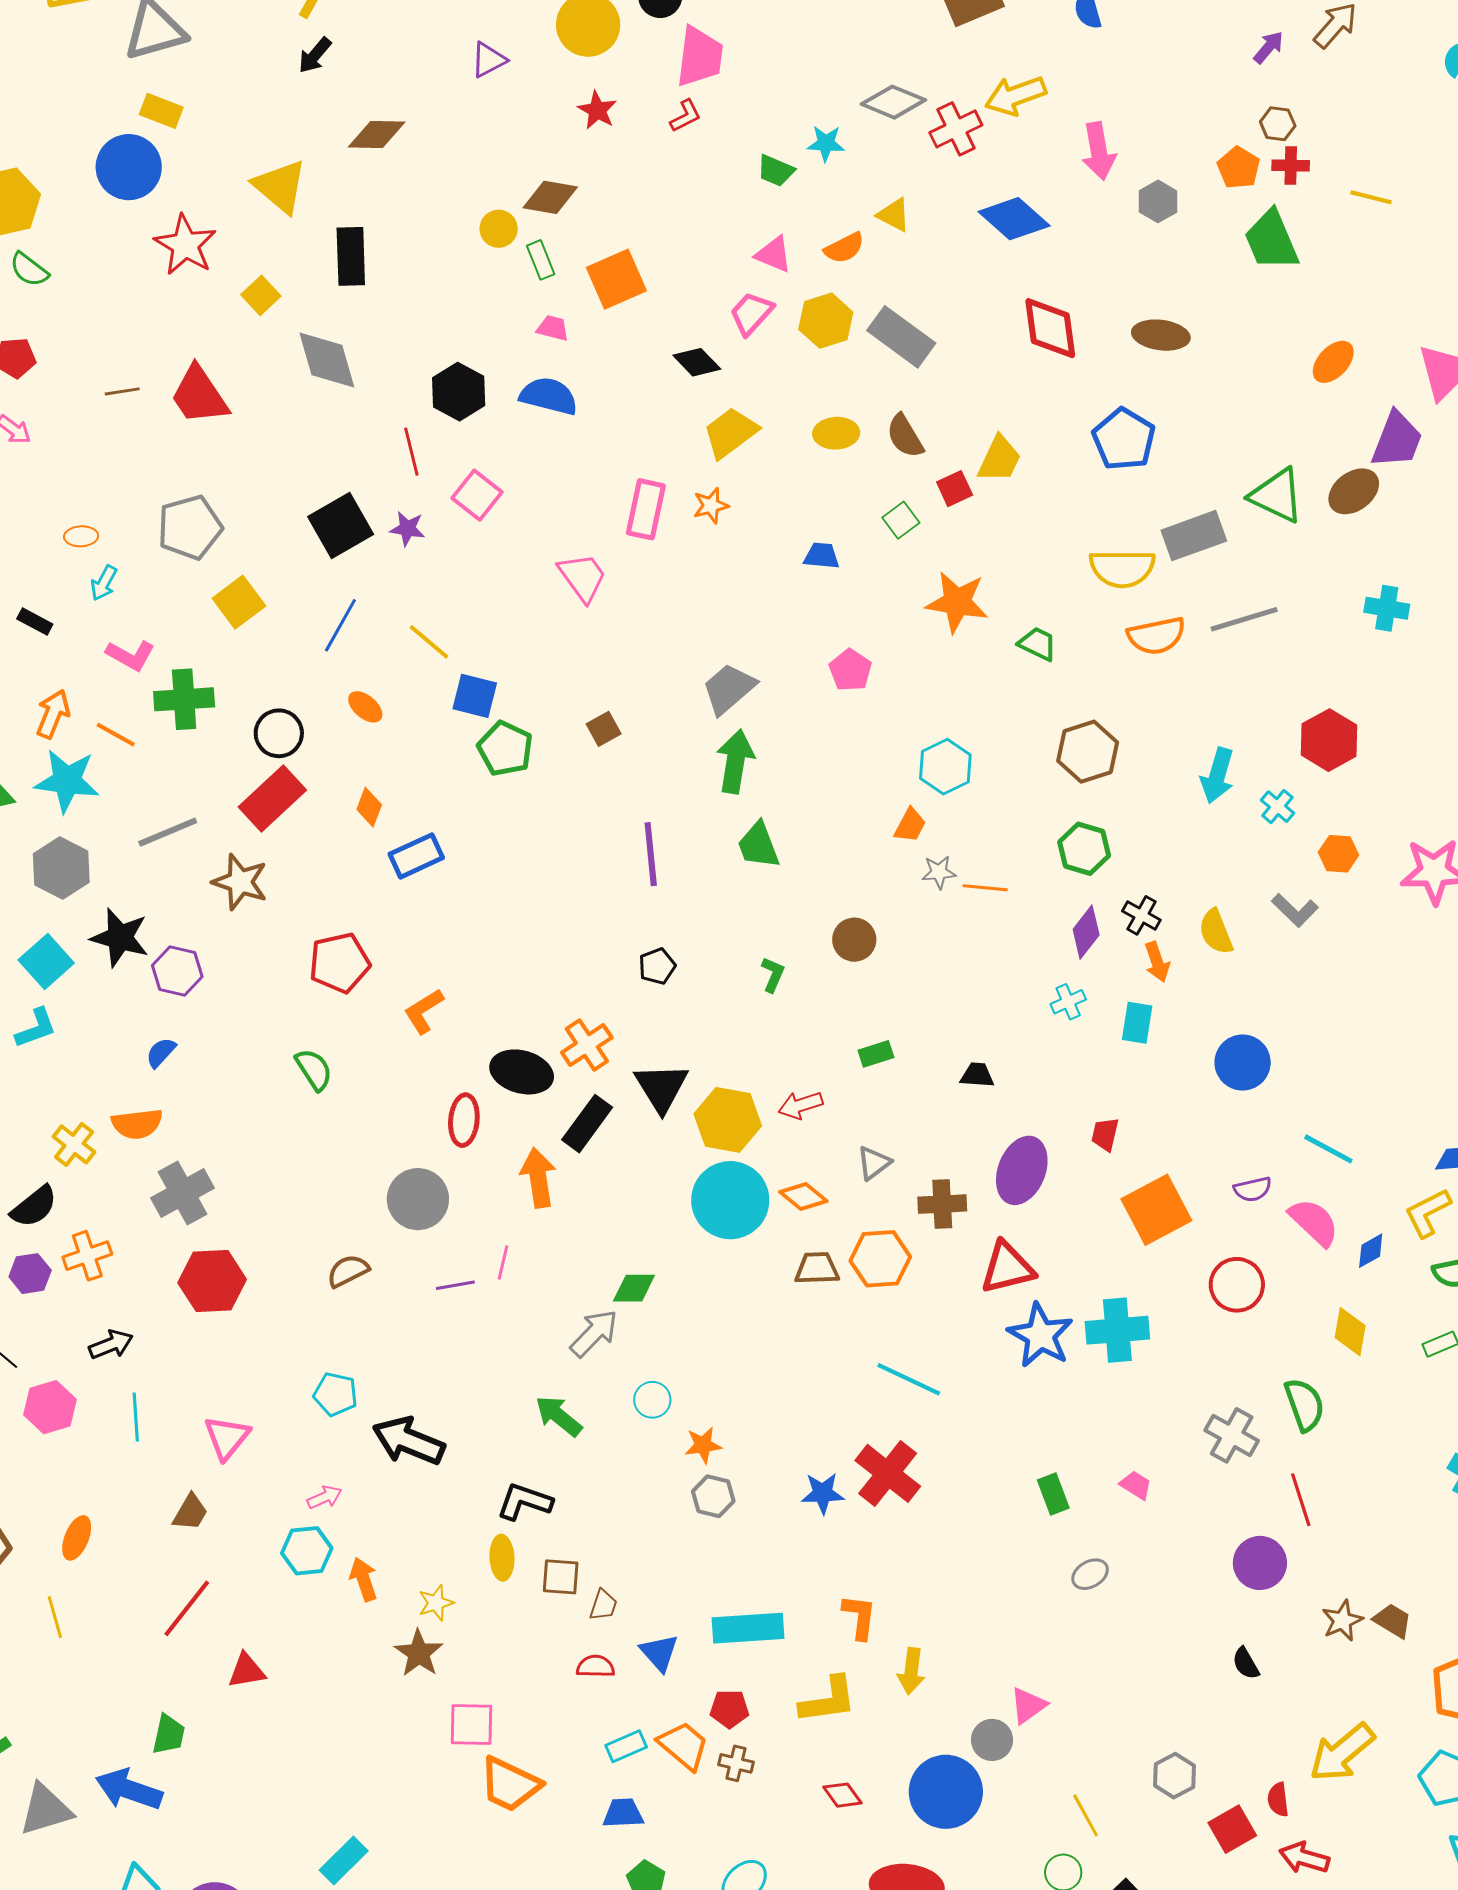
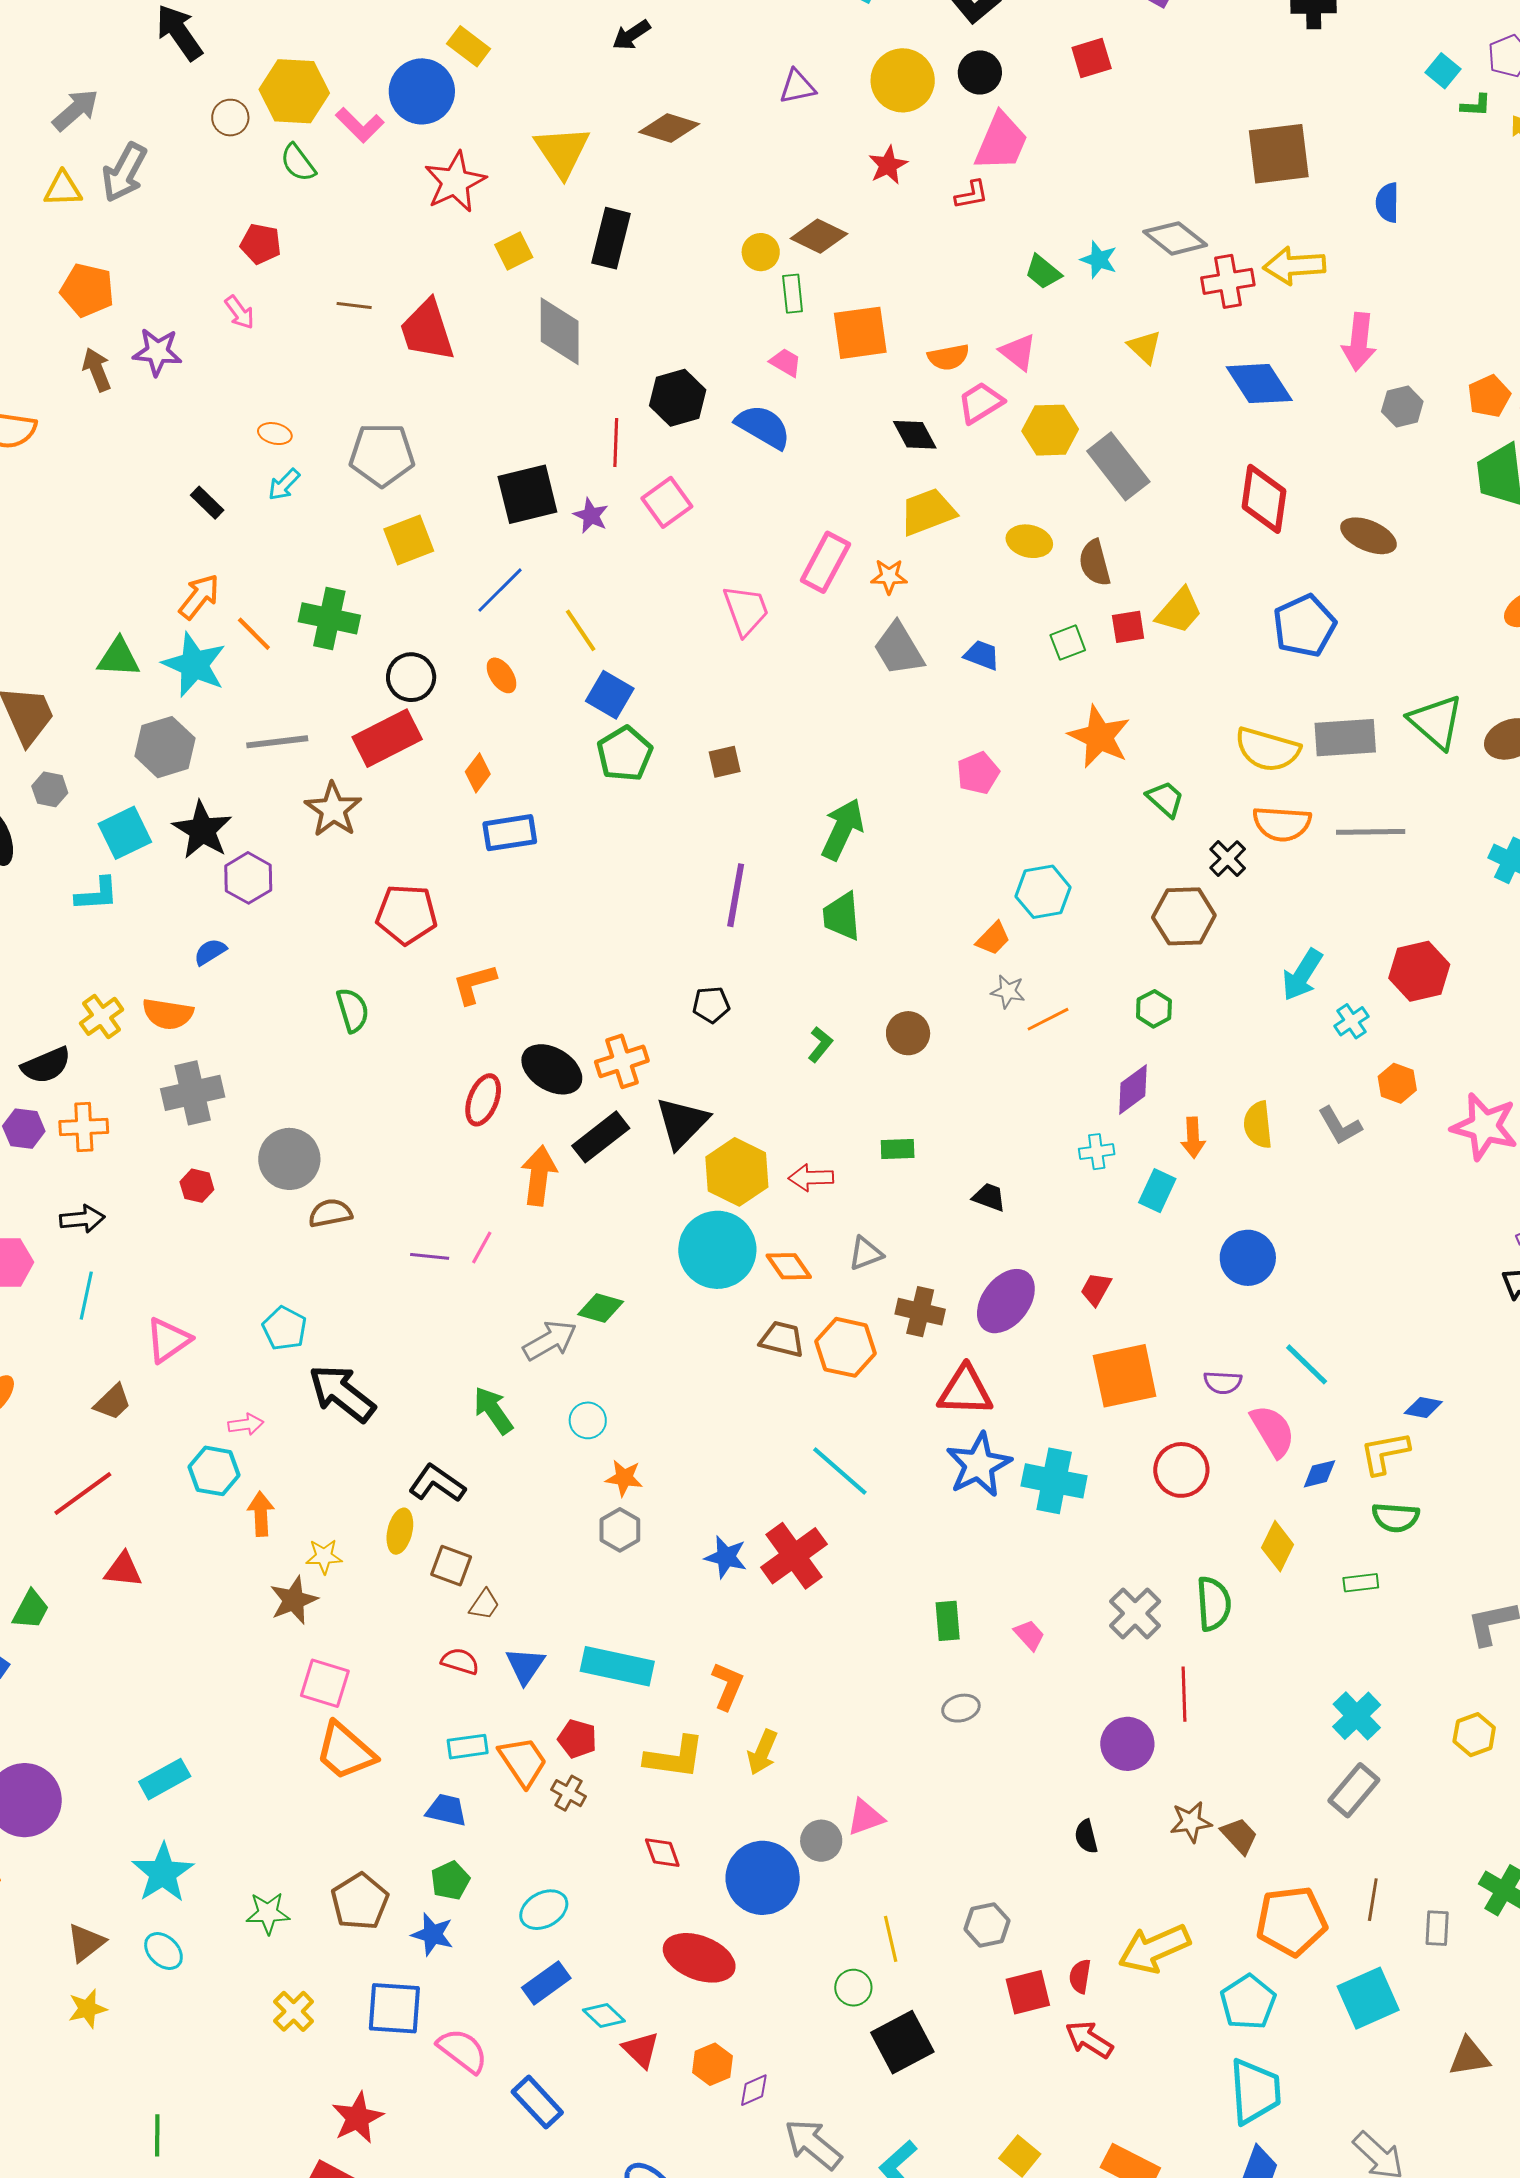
orange semicircle: (844, 248) -> (948, 357), moved
pink L-shape: (131, 655) -> (360, 125), moved
gray trapezoid: (729, 689) -> (899, 649), moved, turned -96
green hexagon: (1084, 849) -> (1154, 1009), size x0.7
orange line: (985, 888) -> (1048, 1019), turned -48
black cross: (1141, 915) -> (1228, 859), moved
gray circle: (418, 1199) -> (289, 1159), moved
red hexagon: (212, 1281) -> (197, 1186), size x0.5

